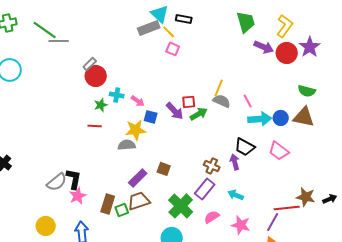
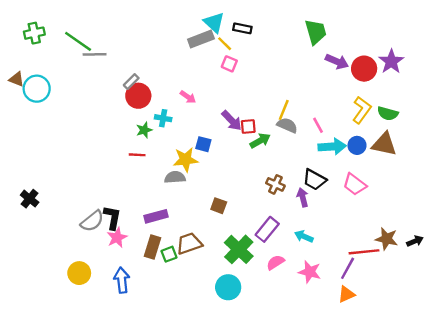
yellow L-shape: (285, 26) -> (362, 110), moved
pink arrow: (138, 101) -> (188, 97), moved
purple arrow: (175, 111) -> (232, 121), moved
brown cross: (212, 166) -> (275, 184), moved
purple rectangle: (138, 178) -> (156, 216), moved, turned 30

